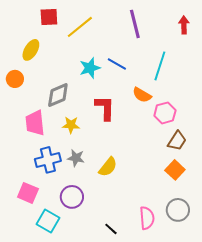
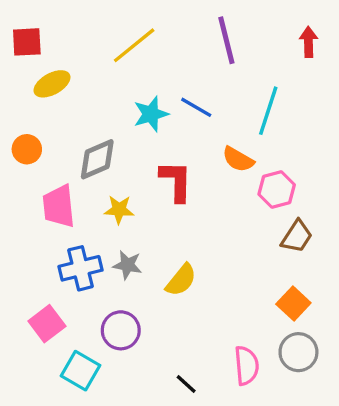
red square: (49, 17) -> (27, 42), moved
yellow ellipse: (31, 50) -> (52, 84), turned 30
orange circle: (15, 79) -> (27, 149), moved
orange square: (175, 170) -> (293, 304), moved
pink square: (28, 193) -> (47, 324), turned 30

